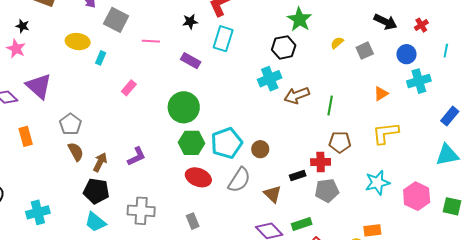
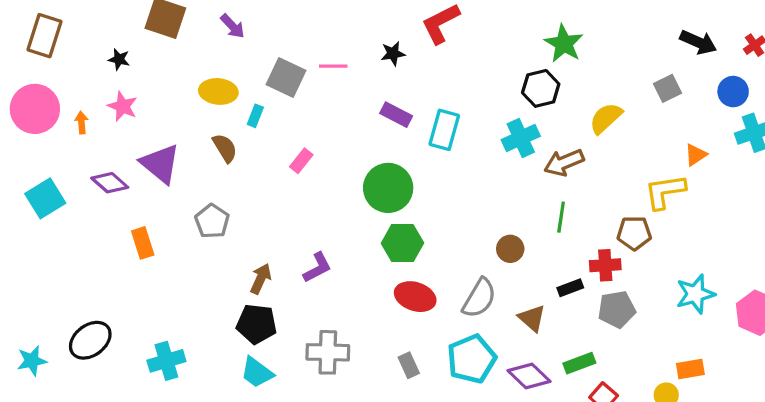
gray square: (116, 20) -> (286, 77), moved
black star: (23, 26) -> (119, 59), moved
cyan rectangle: (223, 39) -> (444, 130), moved
pink line: (151, 41) -> (333, 66), moved
yellow semicircle: (337, 43) -> (606, 118), moved, size x1.6
green line: (330, 105) -> (561, 217), moved
yellow L-shape: (386, 133) -> (665, 192), moved
cyan pentagon: (227, 143) -> (472, 359), moved
brown semicircle: (76, 152) -> (225, 148), moved

